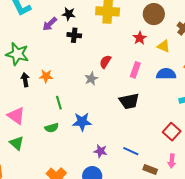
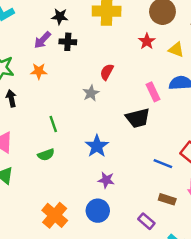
purple arrow: (50, 24) -> (42, 40), moved
pink rectangle: (135, 70) -> (153, 92), moved, turned -42
orange star: (46, 76) -> (39, 71), moved
blue star: (82, 122) -> (97, 146), moved, turned -30
blue line: (131, 151) -> (163, 164), moved

